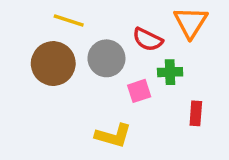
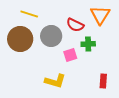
red rectangle: (196, 113) -> (103, 81), moved

